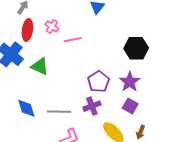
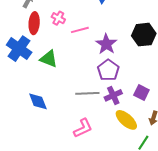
purple star: (130, 82) -> (106, 44), moved
purple cross: (92, 106) -> (113, 95), moved
gray line: (59, 112) -> (87, 93), moved

